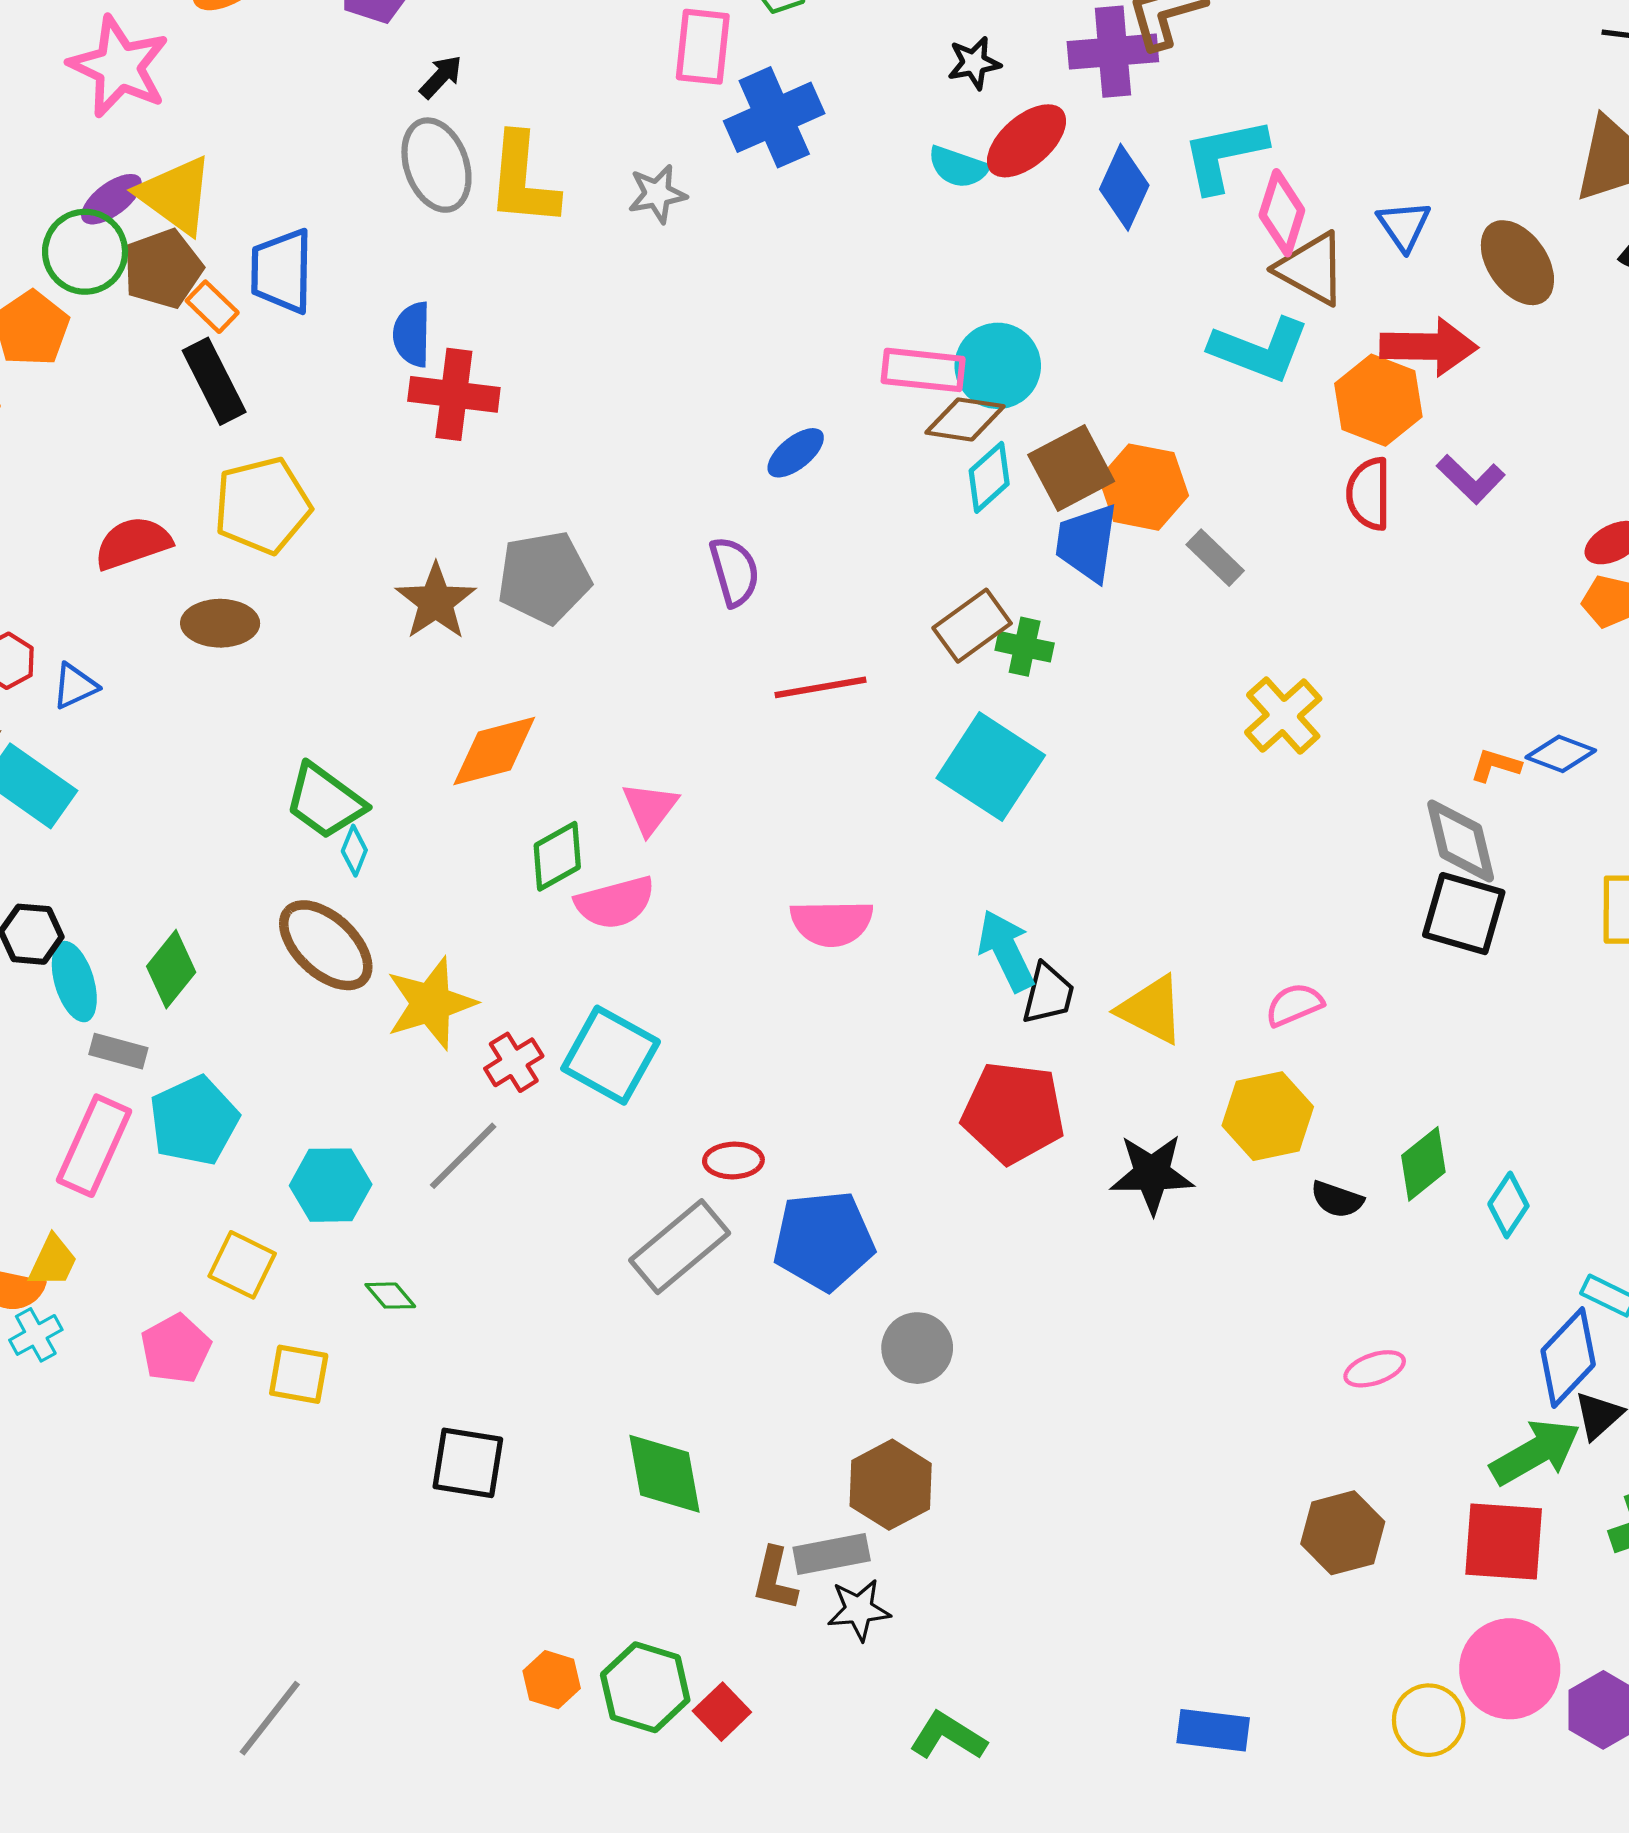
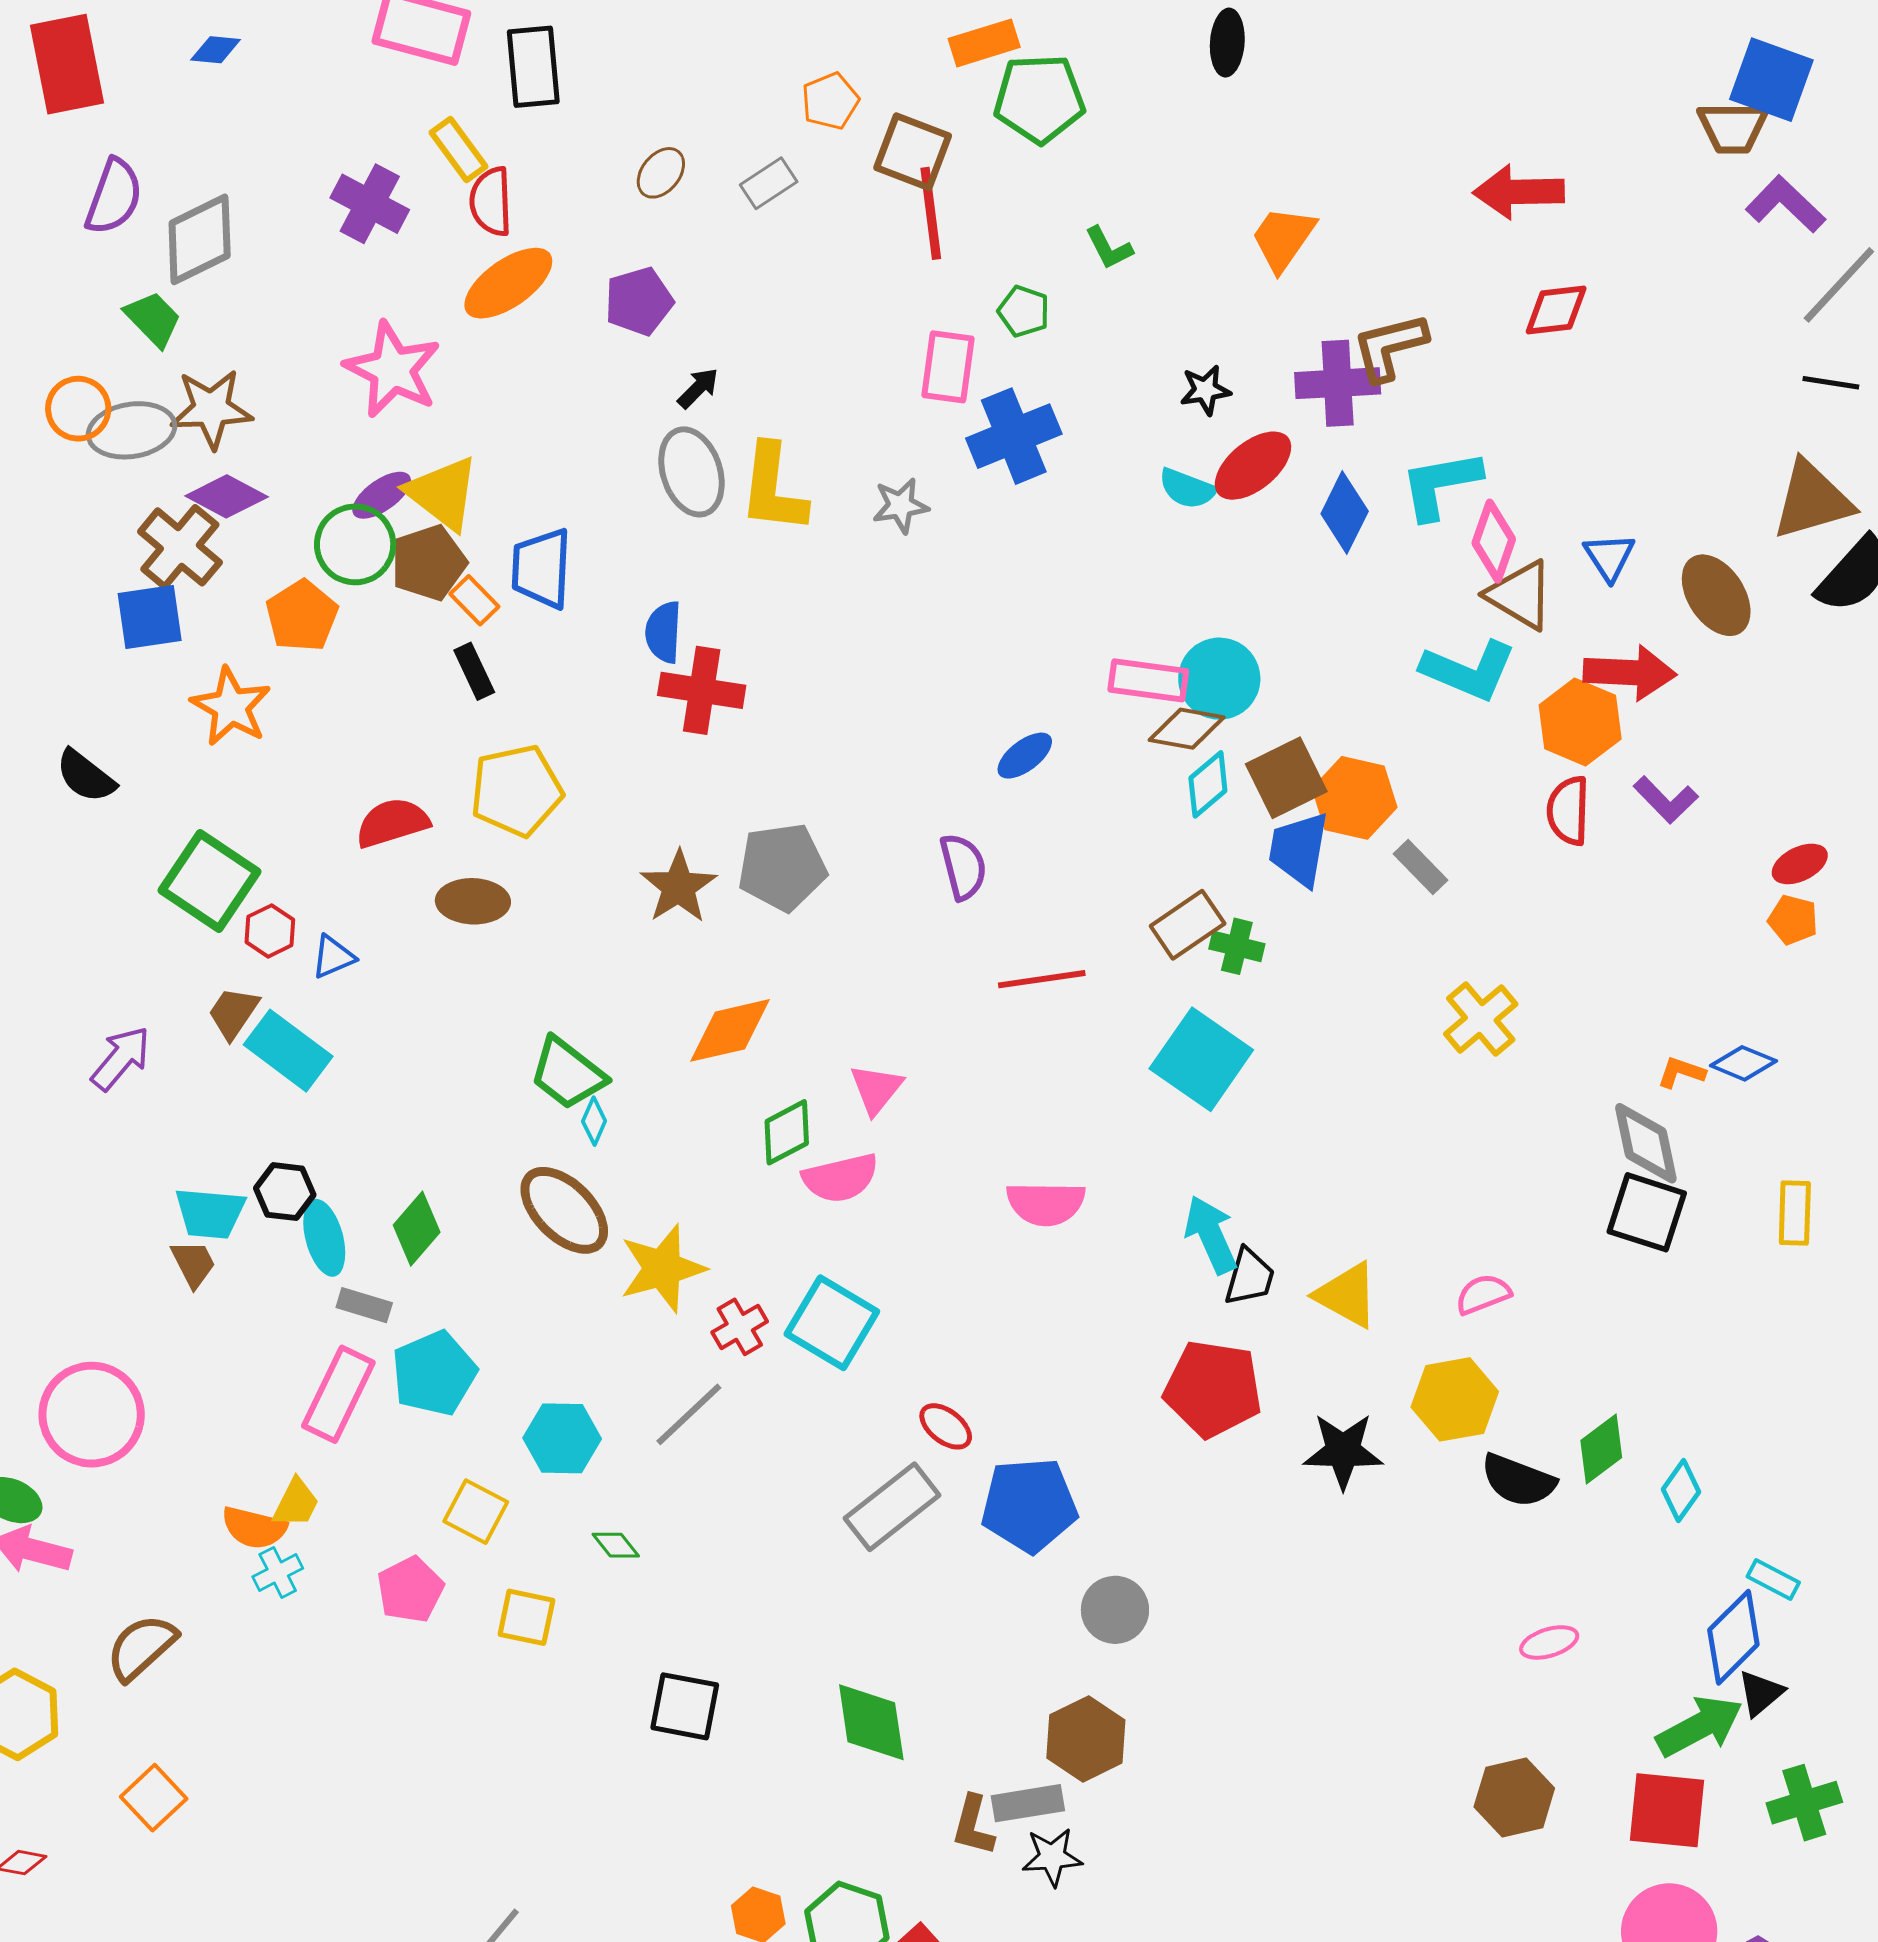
black rectangle: (214, 381) -> (474, 671), size x0.7
red ellipse: (733, 1160) -> (946, 1426), turned 38
black semicircle: (1337, 1199) -> (1518, 1480), size x1.5

